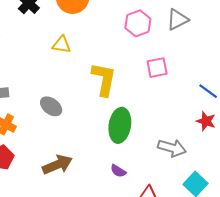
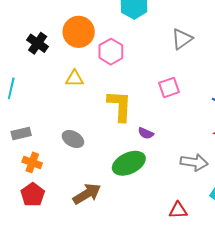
pink hexagon: (138, 23) -> (111, 52), moved
green ellipse: (120, 125) -> (129, 163), moved, turned 64
purple semicircle: (118, 171) -> (146, 133), moved

